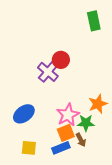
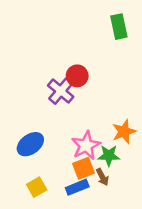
yellow square: (29, 148) -> (37, 187), turned -35

